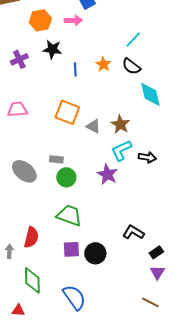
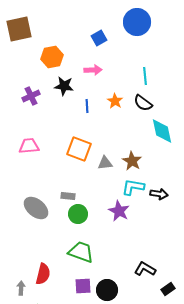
pink arrow: (73, 20) -> (93, 70), moved
cyan line: (133, 39) -> (145, 76), turned -48
gray triangle: (93, 126) -> (105, 163), turned -35
cyan L-shape: (121, 150) -> (133, 187), turned 35

